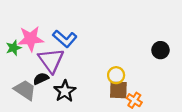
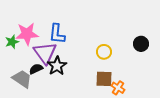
blue L-shape: (65, 39) -> (57, 34), turned 55
yellow circle: (116, 75) -> (104, 52), moved
black star: (65, 91) -> (57, 66), moved

